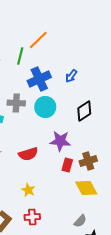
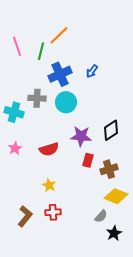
black diamond: (84, 111) -> (111, 130), moved
brown cross: (88, 161) -> (109, 169), moved
yellow diamond: (86, 188) -> (116, 196), moved, turned -40

